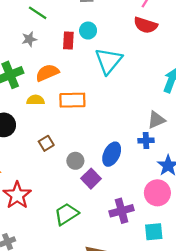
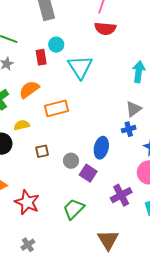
yellow semicircle: (36, 100) -> (22, 125), moved
brown square: (46, 143) -> (42, 151), turned 32

